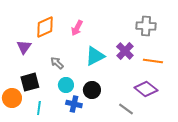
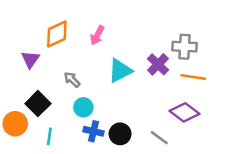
gray cross: (146, 26) -> (184, 47), moved
black square: (30, 82) -> (38, 104), turned -30
black circle: (92, 90) -> (120, 134), moved

